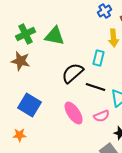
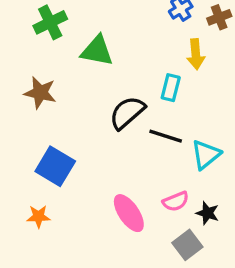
green cross: (26, 34) -> (50, 22), moved
pink ellipse: (74, 113) -> (129, 213), moved
pink semicircle: (102, 116) -> (176, 201), moved

